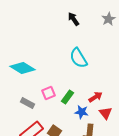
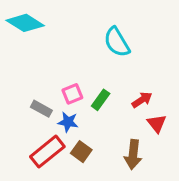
cyan diamond: (22, 68) -> (25, 23), moved
blue star: (82, 112) -> (68, 122), moved

